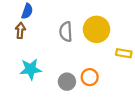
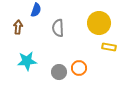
blue semicircle: (27, 11) -> (36, 10), moved
yellow circle: (96, 29) -> (99, 23), moved

